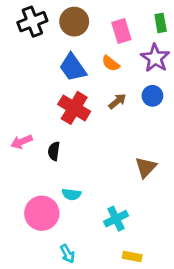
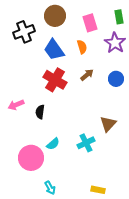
black cross: (32, 22) -> (24, 32), moved
orange semicircle: (111, 63) -> (82, 47), turned -144
blue circle: (152, 96) -> (116, 79), moved
cyan semicircle: (71, 194) -> (53, 144), turned -48
cyan cross: (116, 219) -> (86, 143), moved

